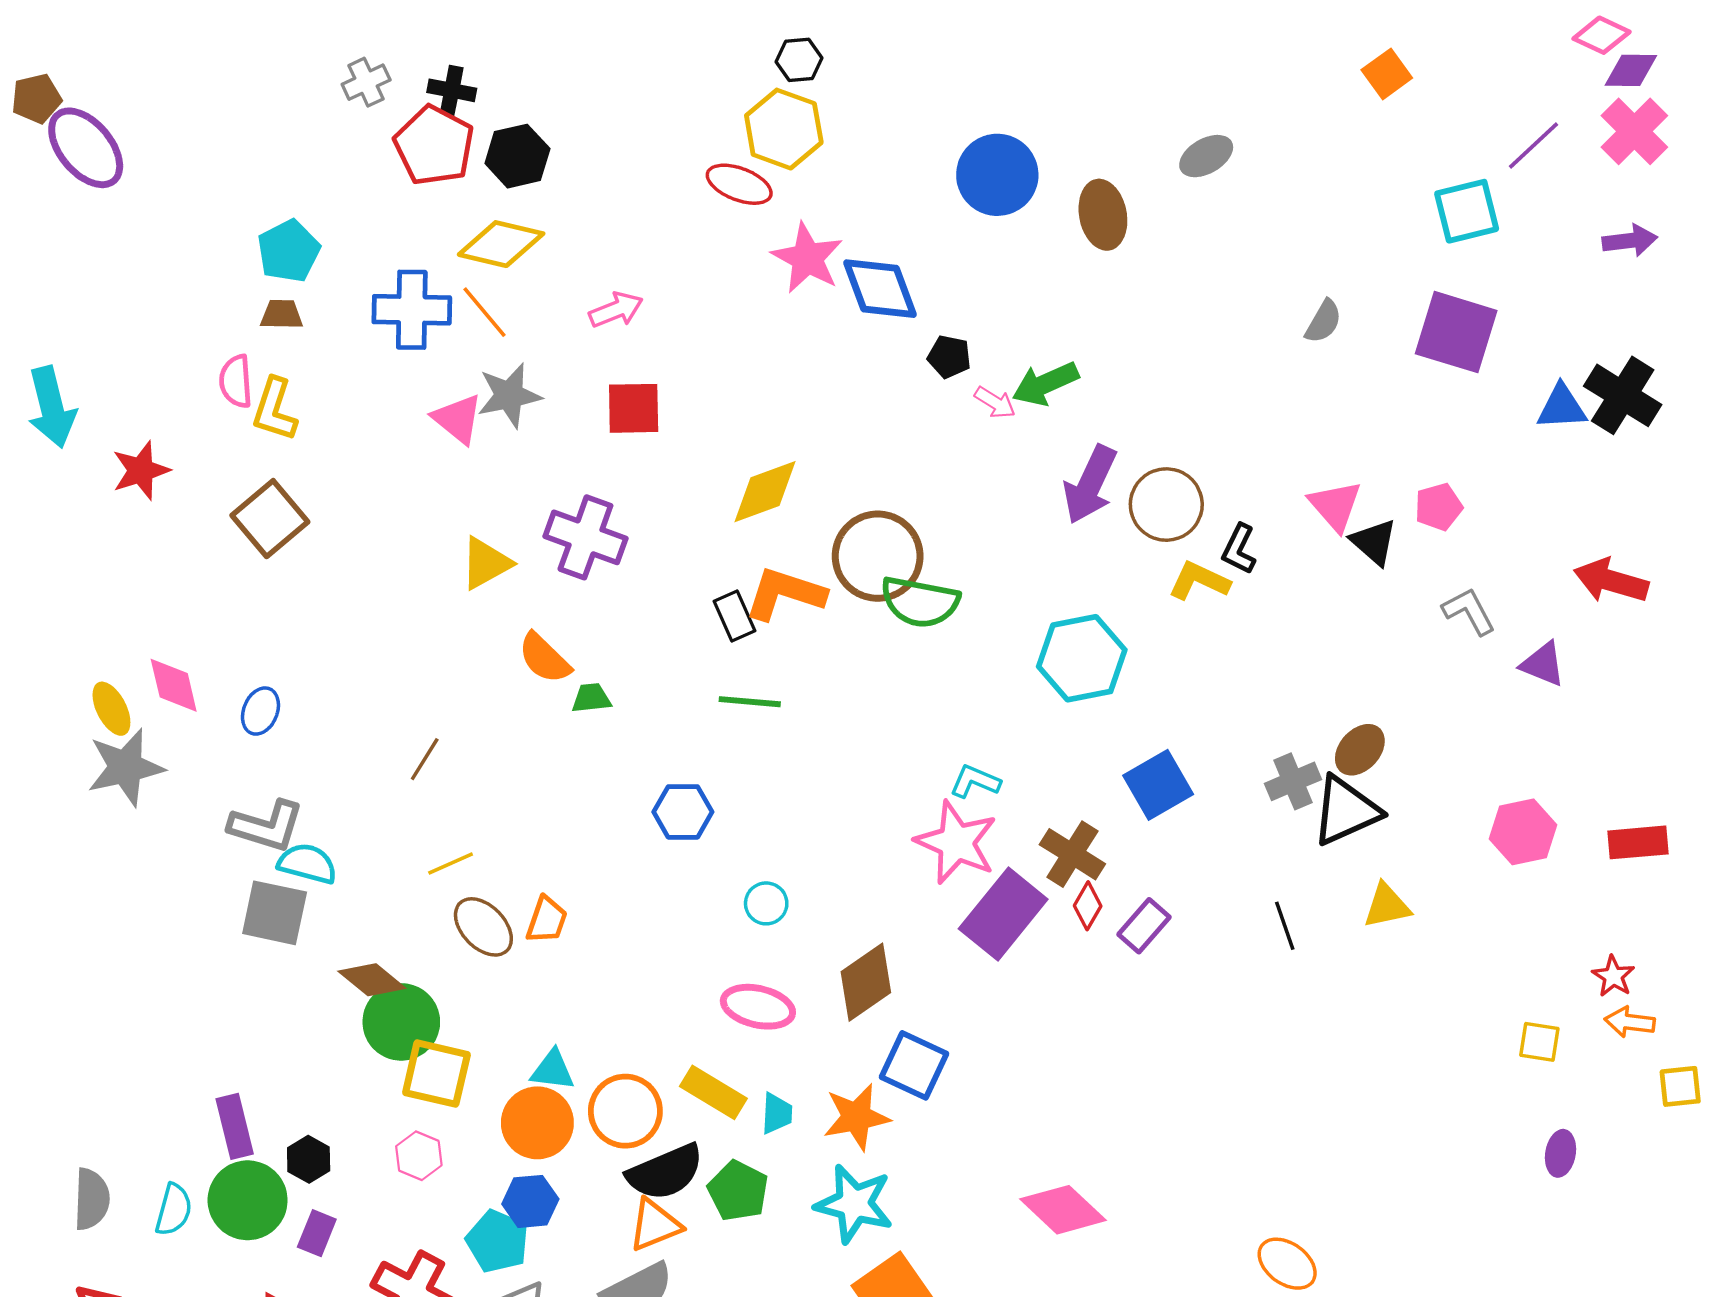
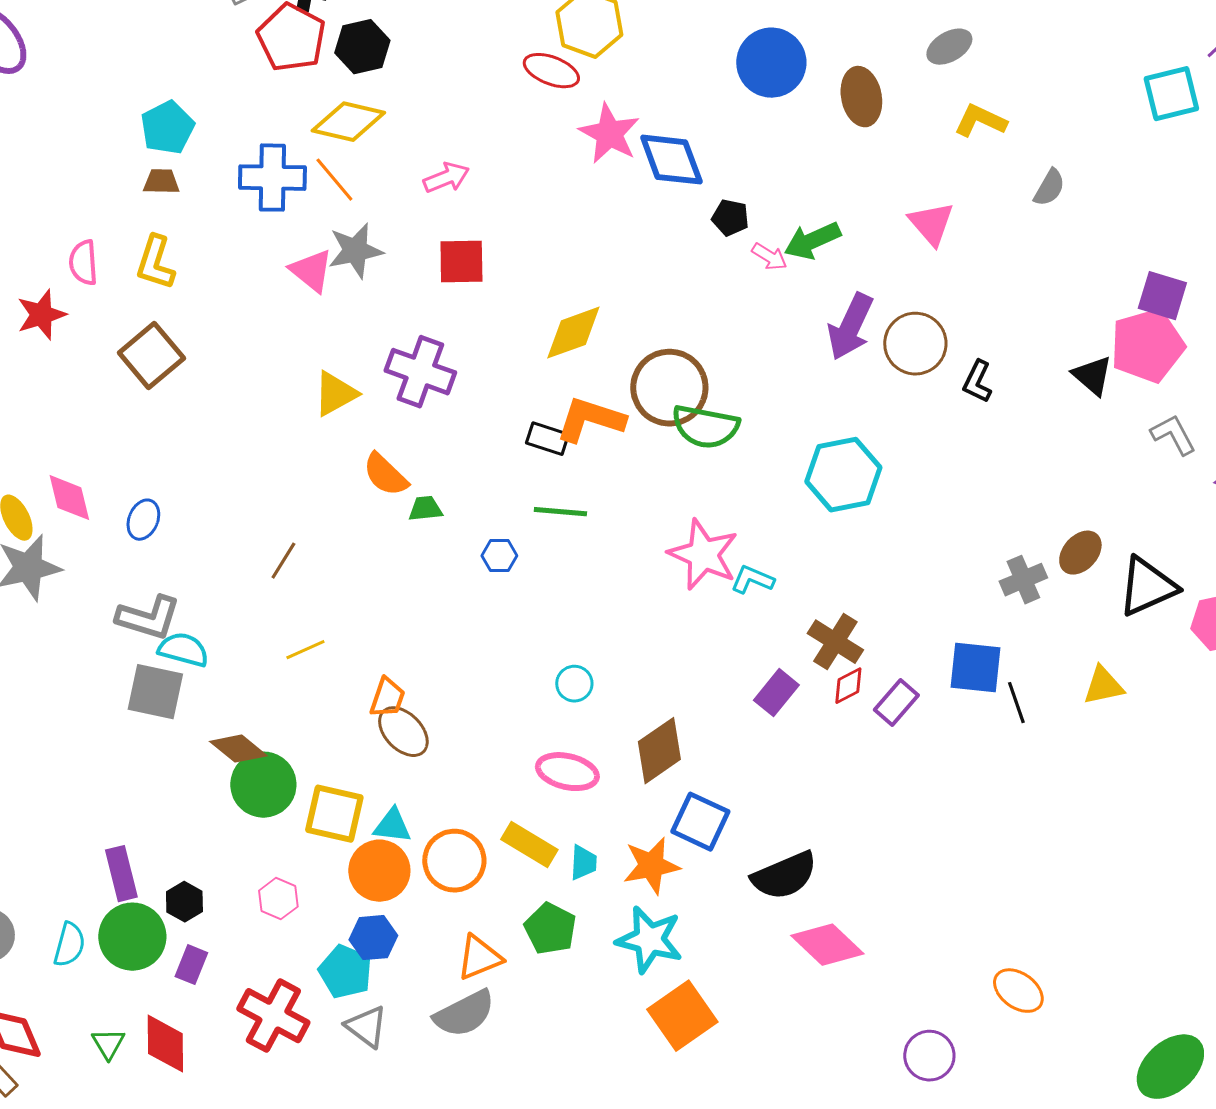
purple square: (1456, 332) -> (1162, 296), moved, size x0.7
pink semicircle: (236, 381) -> (83, 263), moved
pink triangle: (1335, 506) -> (931, 224), moved
pink pentagon: (1438, 507) -> (1147, 346), size x1.8
yellow L-shape: (1199, 581) -> (980, 121), moved
black rectangle: (734, 616) -> (547, 439), turned -48
blue square: (1158, 785) -> (975, 668), moved, turned 36
black triangle: (1346, 811) -> (1147, 587), moved
blue hexagon: (683, 812) -> (499, 556), moved, size x0.7
pink star: (956, 842) -> (703, 555), moved
red diamond: (1088, 906) -> (848, 686), turned 33
purple rectangle: (1003, 914) -> (776, 693), size x0.6
brown ellipse: (483, 927) -> (403, 732), moved
yellow square: (436, 1074) -> (334, 814), moved
black semicircle: (665, 1172) -> (784, 876), moved

